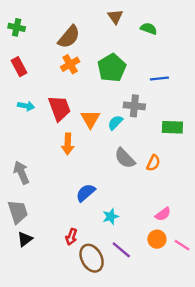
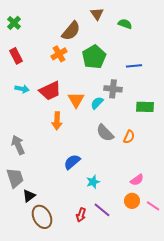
green cross: (17, 27) -> (14, 23), turned 32
brown semicircle: (69, 37) -> (71, 31), moved
red trapezoid: (59, 108) -> (50, 91), turned 85
red arrow: (71, 237) -> (81, 215), moved
black triangle: (25, 239) -> (29, 196), moved
brown ellipse: (92, 258) -> (42, 217), moved

